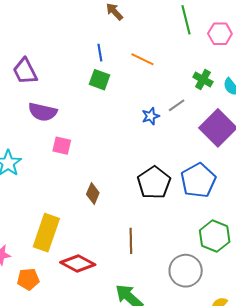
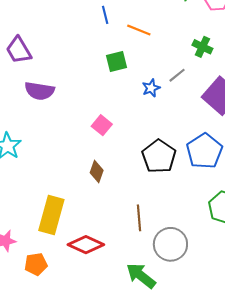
blue line: (100, 53) -> (105, 15), moved
green square: (100, 80) -> (116, 62), moved, turned -30
pink square: (62, 146) -> (102, 125), moved, turned 30
gray circle: (186, 271) -> (170, 244), moved

